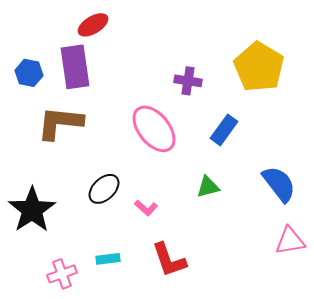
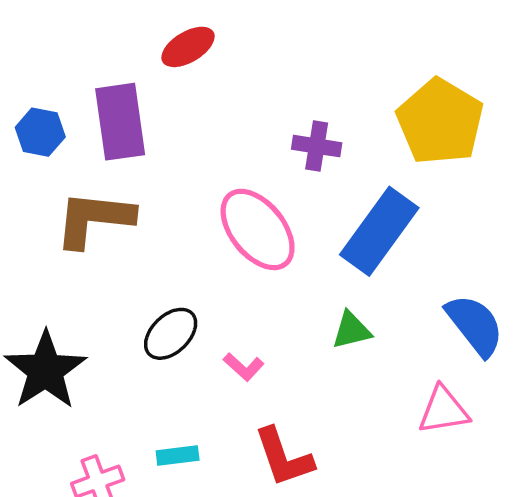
red ellipse: (93, 25) -> (188, 47), moved
blue rectangle: (224, 130) -> (379, 231), size x1.6
pink triangle: (290, 241) -> (444, 410), moved

